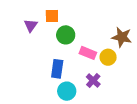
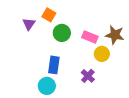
orange square: (52, 16) -> (49, 15), turned 32
pink rectangle: (88, 53) -> (90, 37), moved
cyan circle: (67, 91) -> (47, 86), moved

